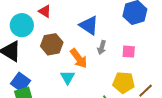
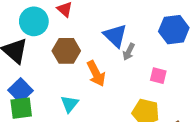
gray arrow: (102, 47) -> (129, 52), moved
cyan triangle: (68, 77) -> (69, 104), moved

